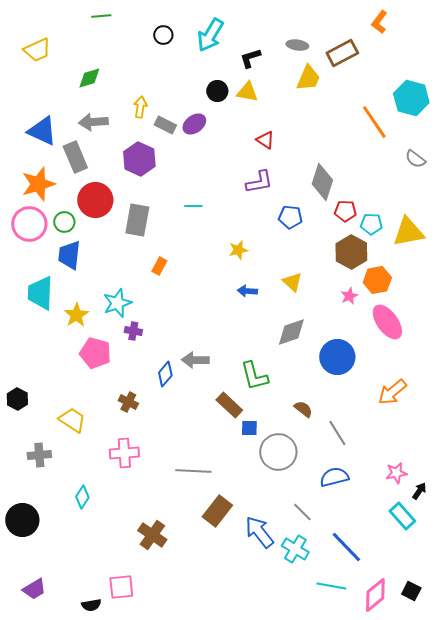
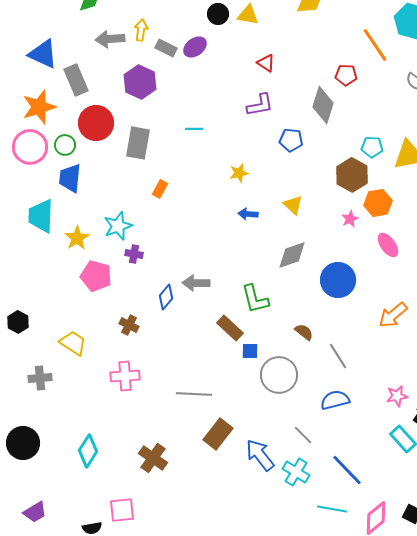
gray arrow: (93, 122) -> (110, 39), moved
red pentagon: (345, 211) -> (346, 75), moved
pink ellipse: (387, 322) -> (388, 245), size x0.7
cyan diamond: (82, 497) -> (88, 451), moved, size x1.4

